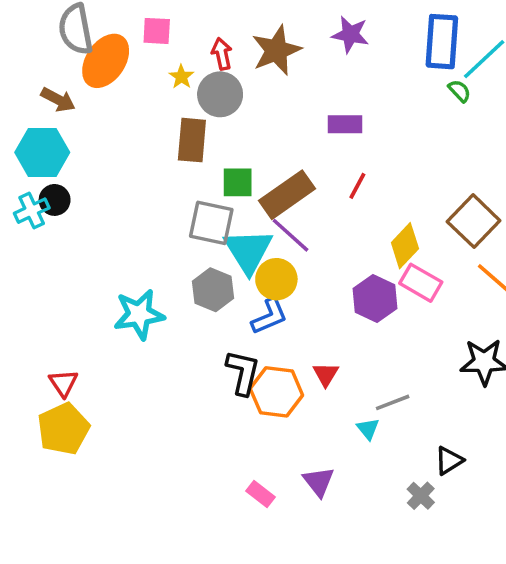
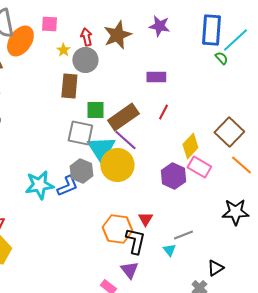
yellow circle: (276, 279) -> (117, 165), size x1.4
blue L-shape: (269, 316) -> (67, 186), moved
black L-shape: (243, 372) -> (135, 241), moved
purple triangle: (319, 482) -> (129, 270), moved

